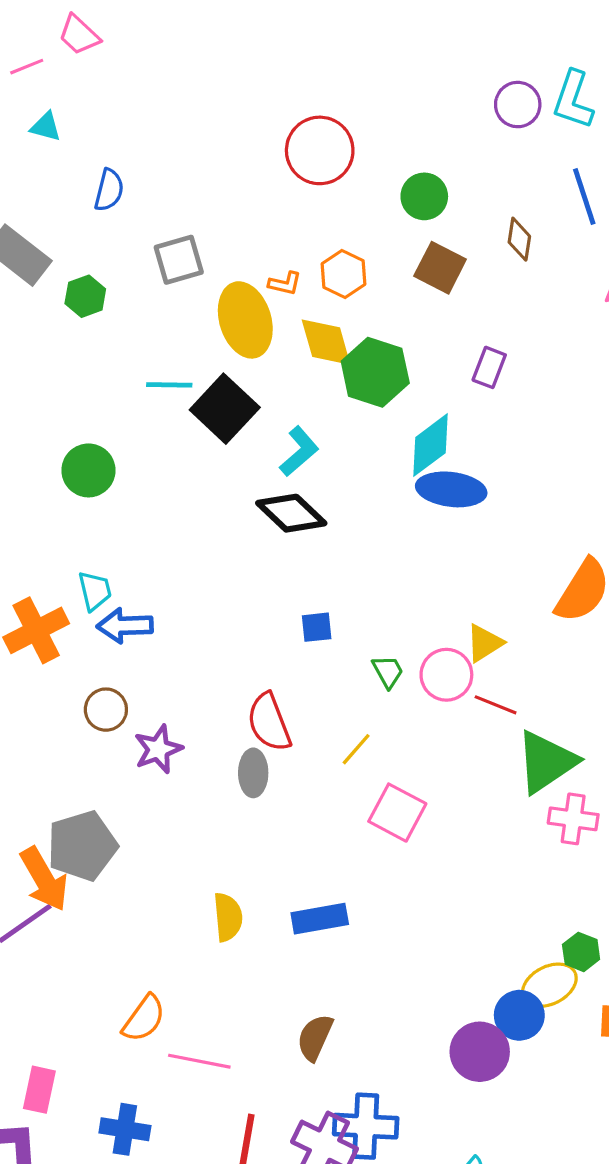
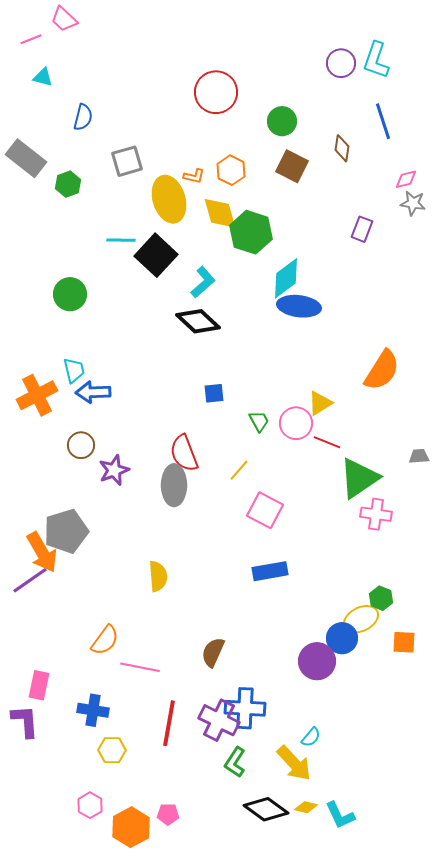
purple rectangle: (489, 367) -> (362, 229), moved
gray ellipse: (253, 773) -> (174, 485), size x1.4
blue rectangle: (320, 919) -> (270, 571), moved

